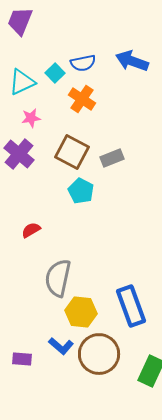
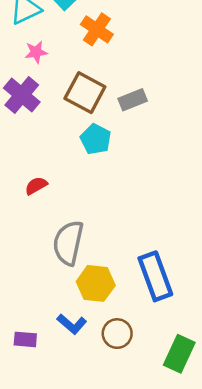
brown circle: (99, 354) -> (117, 334), size x0.6

